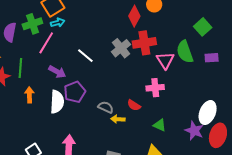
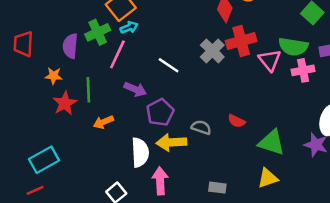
green semicircle: (185, 52) -> (293, 47), turned -55
pink cross: (155, 88) -> (303, 70), moved
orange arrow: (29, 95) -> (103, 122), turned -105
white semicircle: (57, 102) -> (140, 152), moved
yellow arrow: (118, 119) -> (171, 142), moved, size x1.6
green triangle: (160, 125) -> (271, 143), size x1.6

